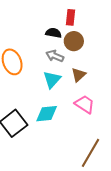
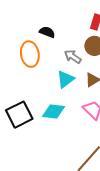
black semicircle: (53, 33) -> (47, 32), moved

